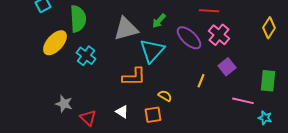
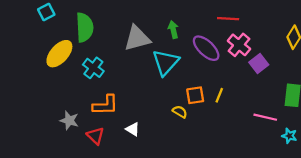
green arrow: (159, 21) -> (173, 30), turned 126
purple square: (227, 67) -> (259, 64), moved
orange L-shape: (134, 77) -> (105, 105), moved
orange square: (153, 115) -> (195, 95), moved

